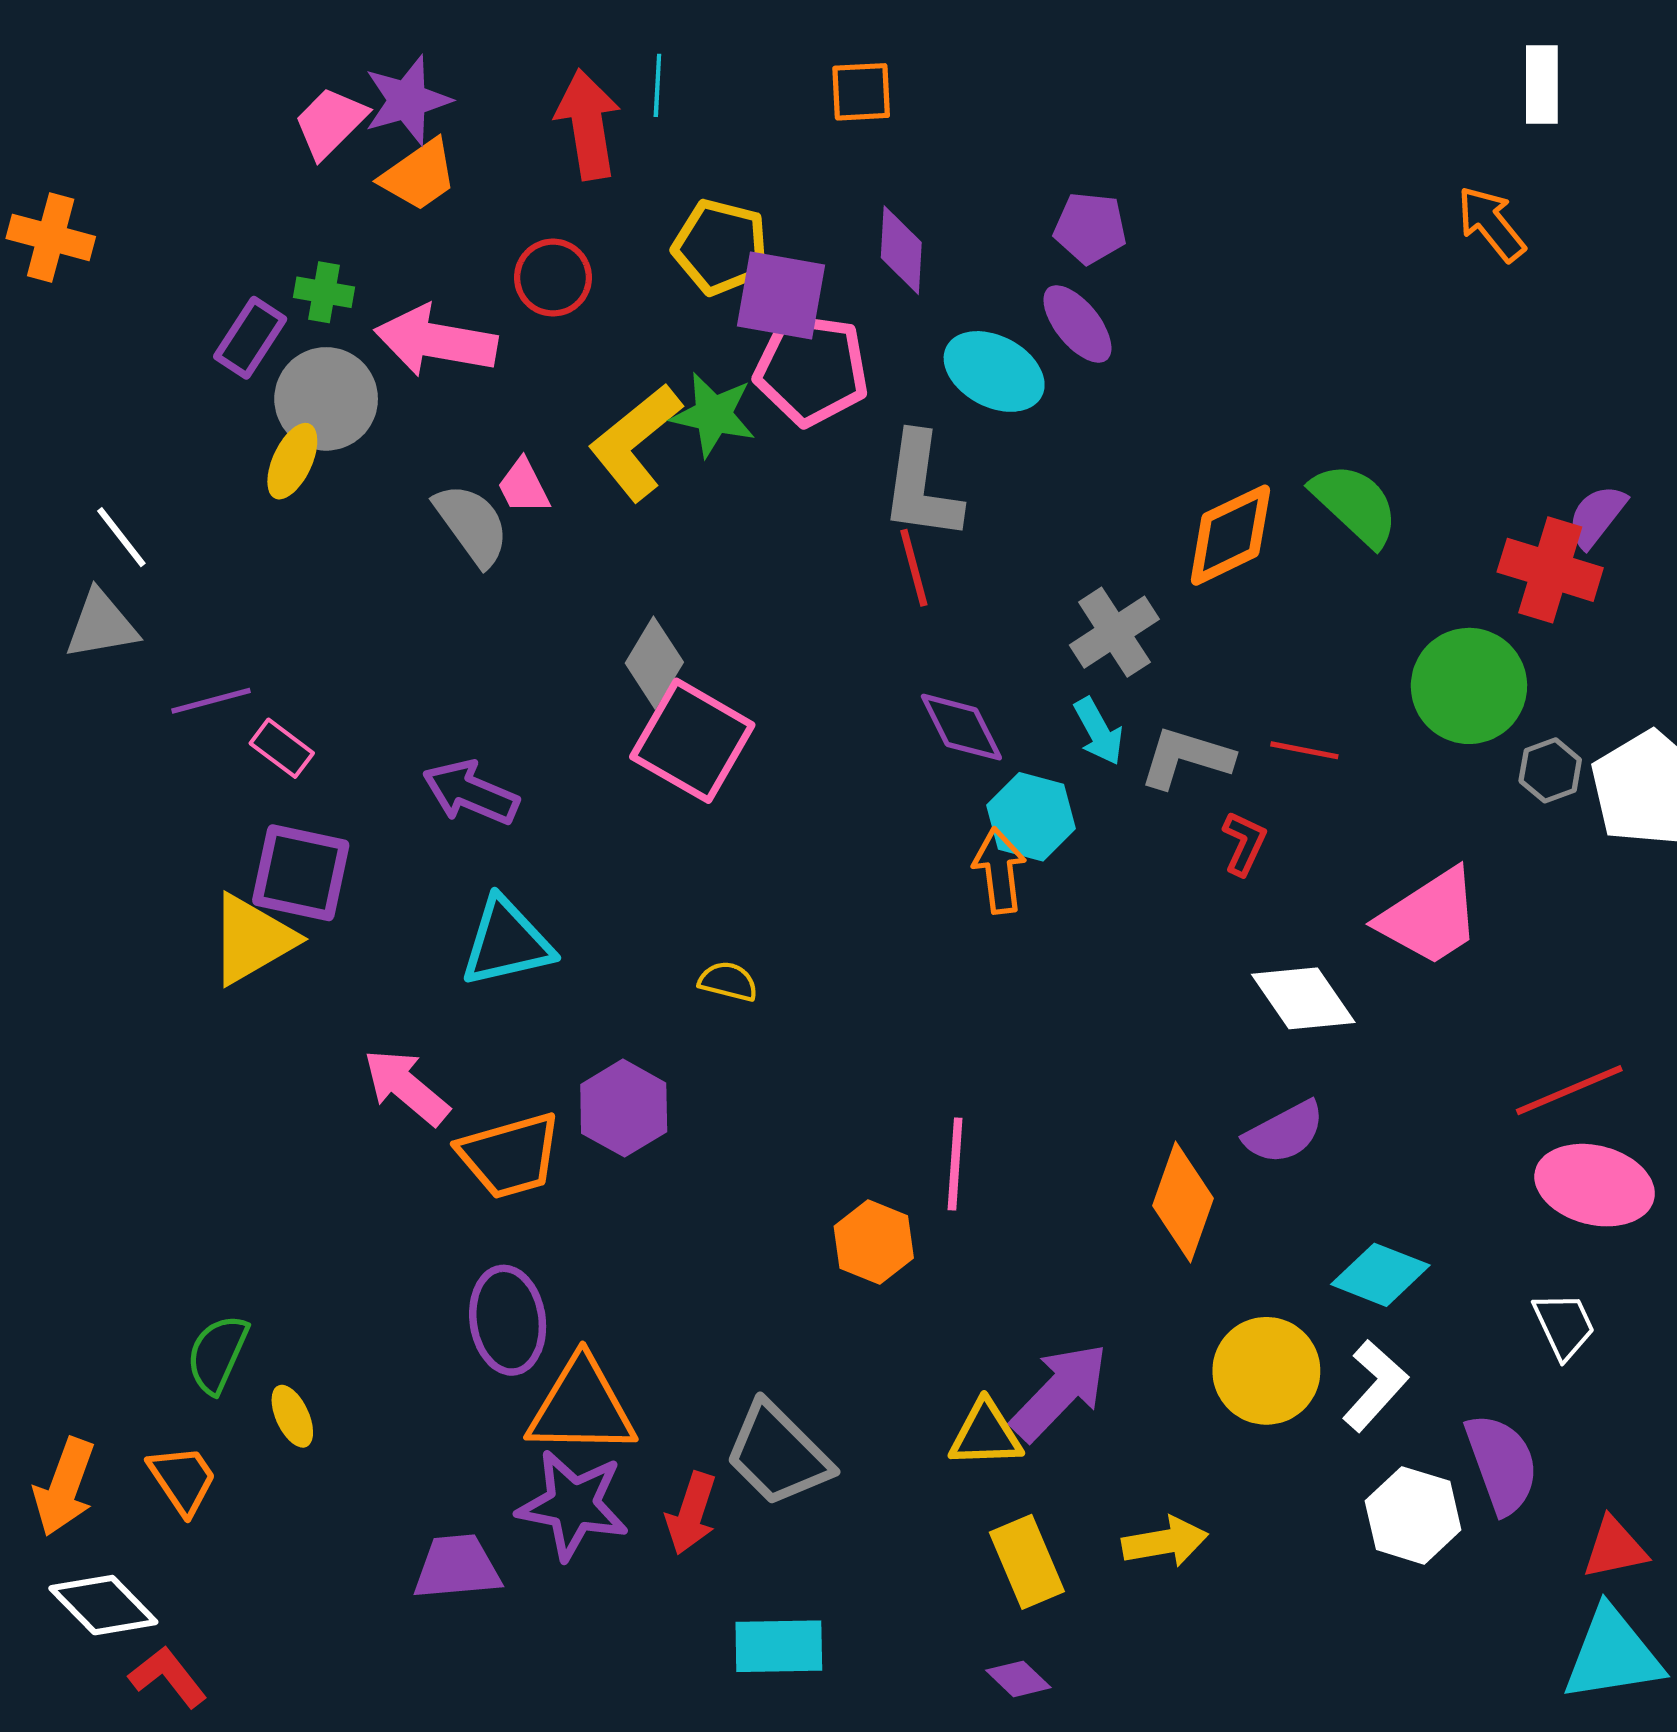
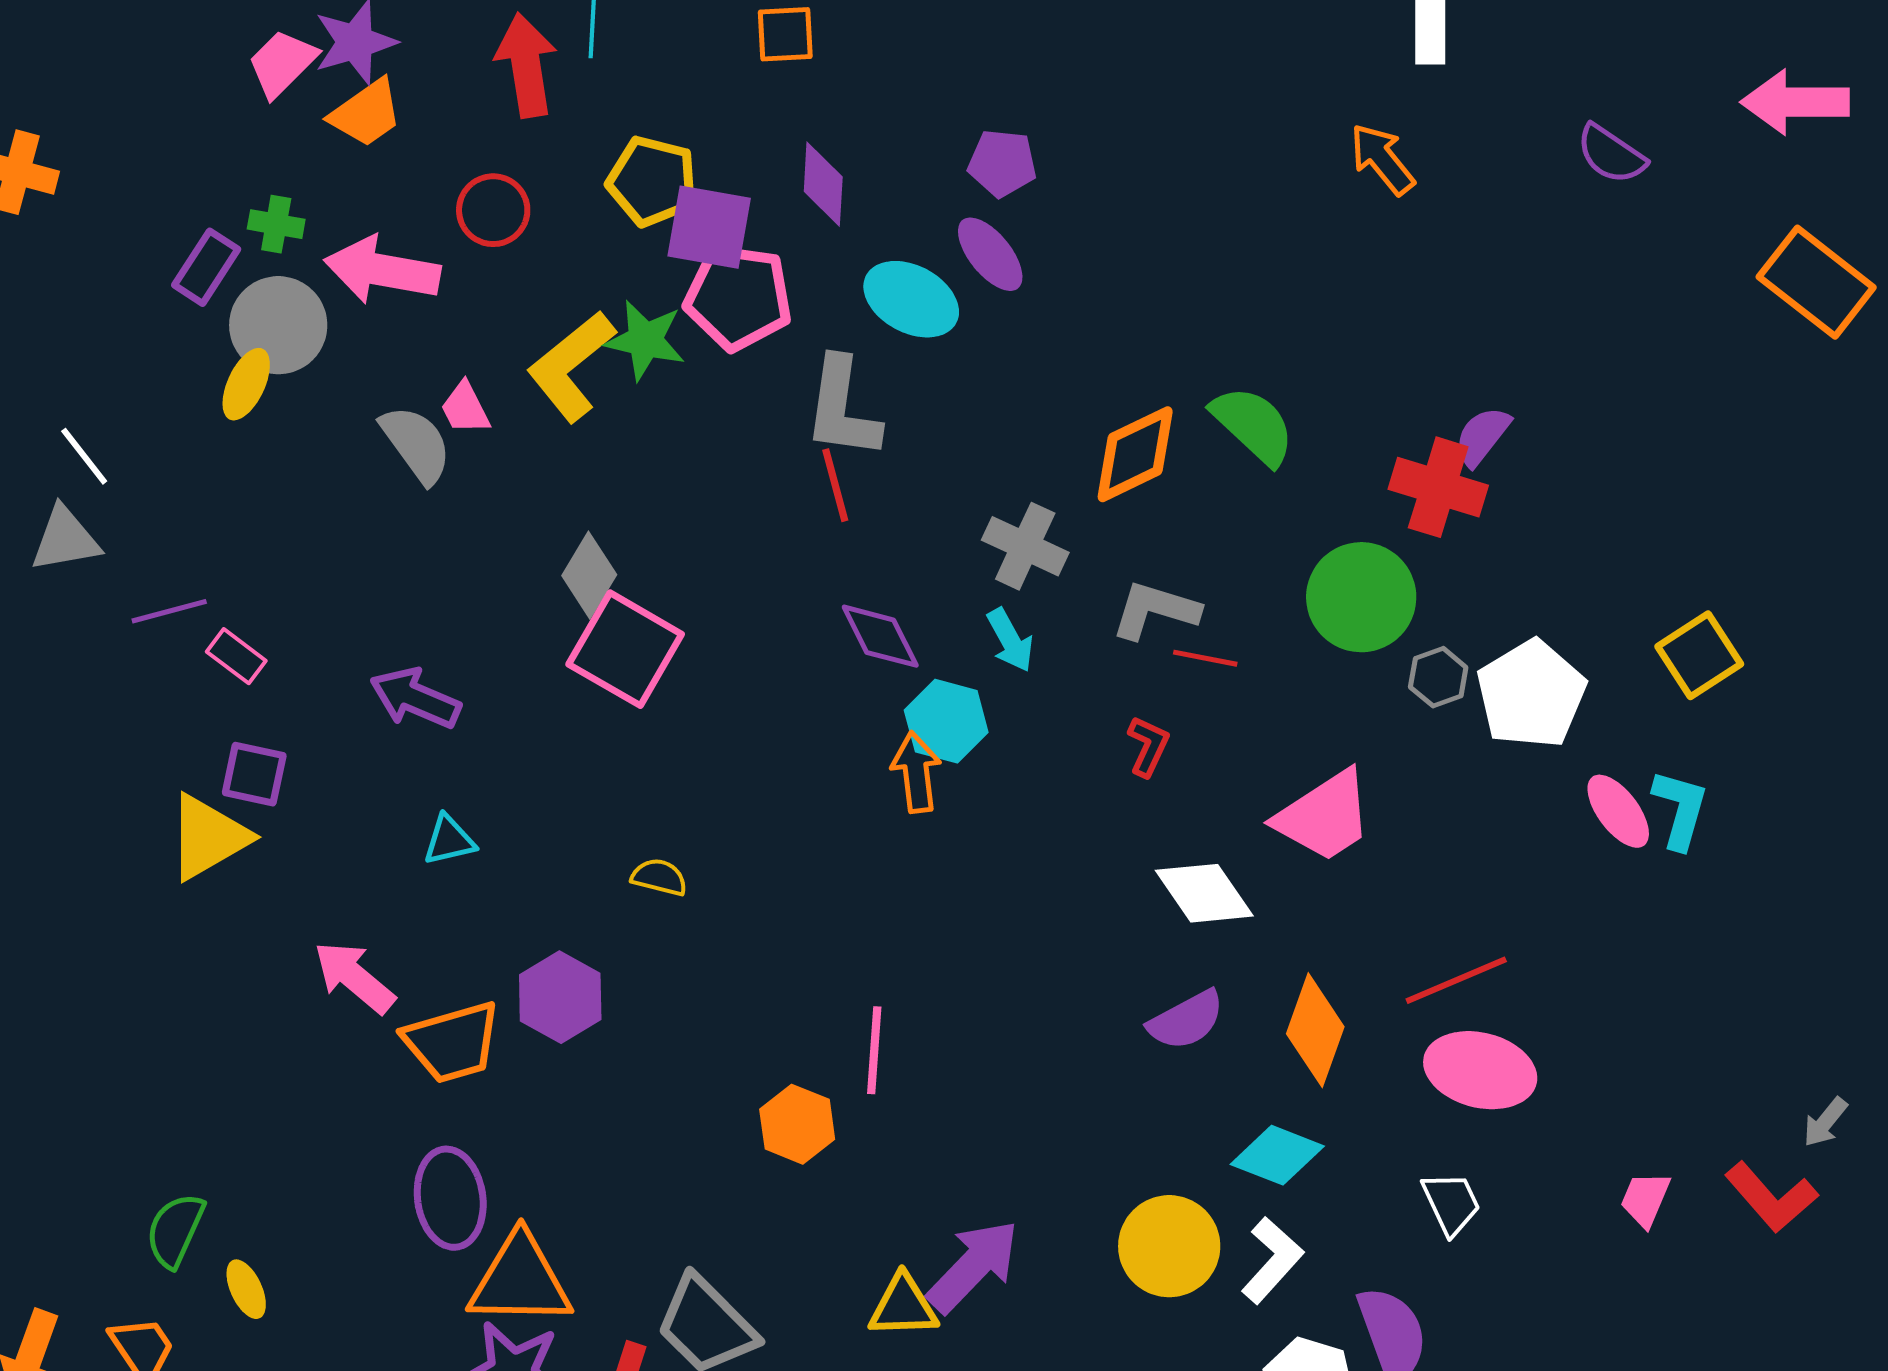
gray cross: (1114, 632) -> (1025, 546), turned -32
gray L-shape: (1186, 758) -> (1155, 610), moved
purple square: (301, 873) -> (254, 774), size x0.7
cyan triangle: (507, 942) -> (449, 840), size x0.6
orange diamond: (1183, 1202) -> (1315, 1030), moved

